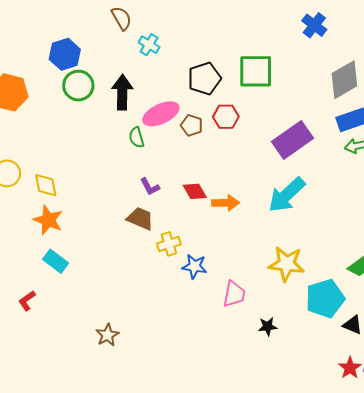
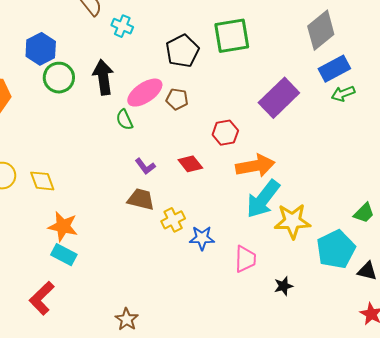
red hexagon: (226, 117) -> (225, 133), moved
cyan arrow: (287, 195) -> (263, 199), moved
orange arrow: (226, 203) -> (255, 166), moved, size x1.4
orange star: (48, 220) -> (63, 226), moved
red L-shape: (27, 301) -> (42, 298), size x1.6

